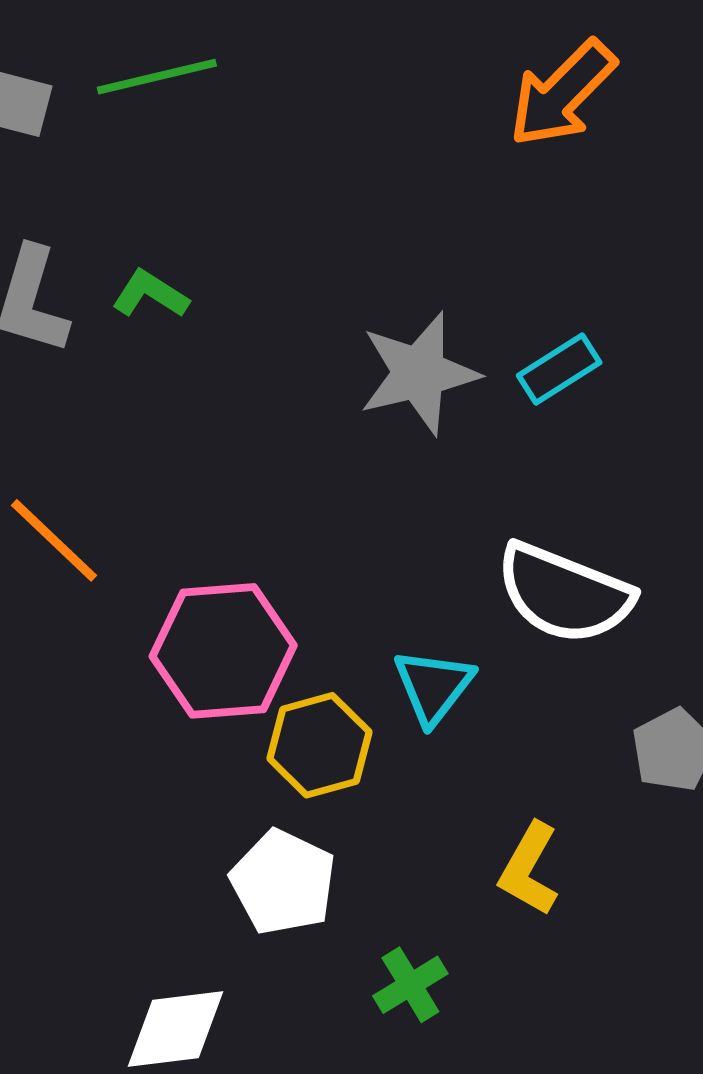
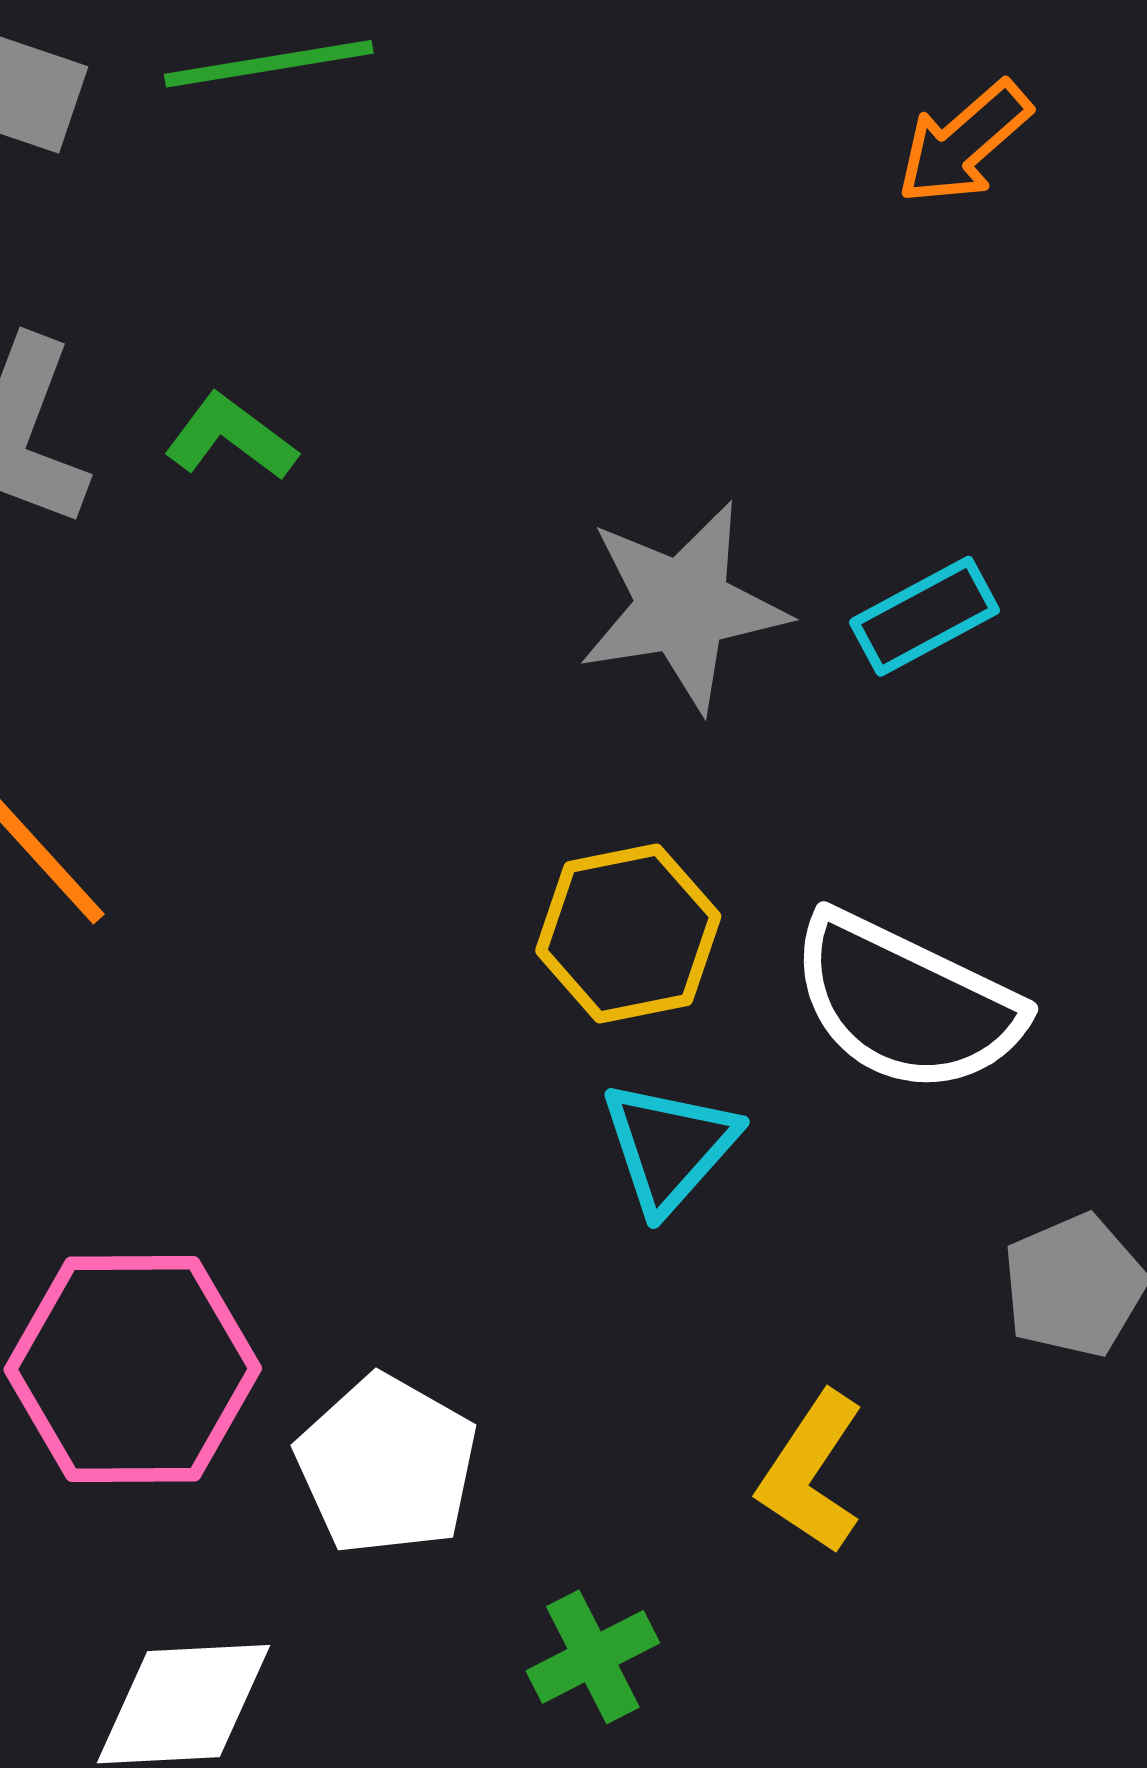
orange arrow: (562, 94) -> (964, 143), size x0.7
pink hexagon: (223, 651) -> (133, 1369), moved
yellow hexagon: (319, 745) -> (628, 933), moved

